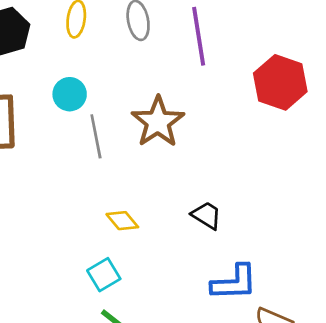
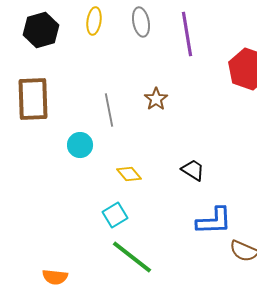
cyan circle: (70, 94) -> (80, 145), moved
brown star: (158, 122) -> (156, 99), size x0.6

